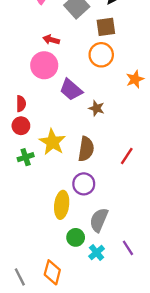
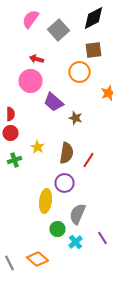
brown square: (106, 27) -> (94, 50), moved
yellow star: (52, 142) -> (38, 147), size x0.6
red line: (127, 156) -> (88, 160), moved
orange diamond: (52, 272) -> (38, 259), turned -65

